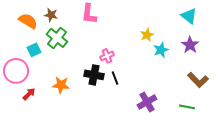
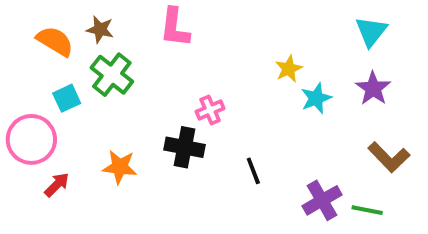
cyan triangle: (189, 16) -> (371, 31), turned 30
black line: (115, 78) -> (253, 171), moved
purple cross: (147, 102) -> (322, 200), moved

